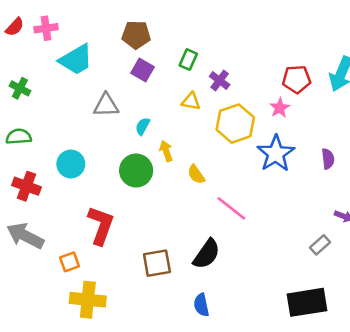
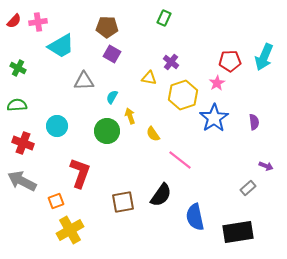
green rectangle: (188, 60) -> (164, 18), moved
yellow cross: (88, 300) -> (70, 230), turned -36
blue semicircle: (201, 305) -> (195, 217), moved, size x1.5

